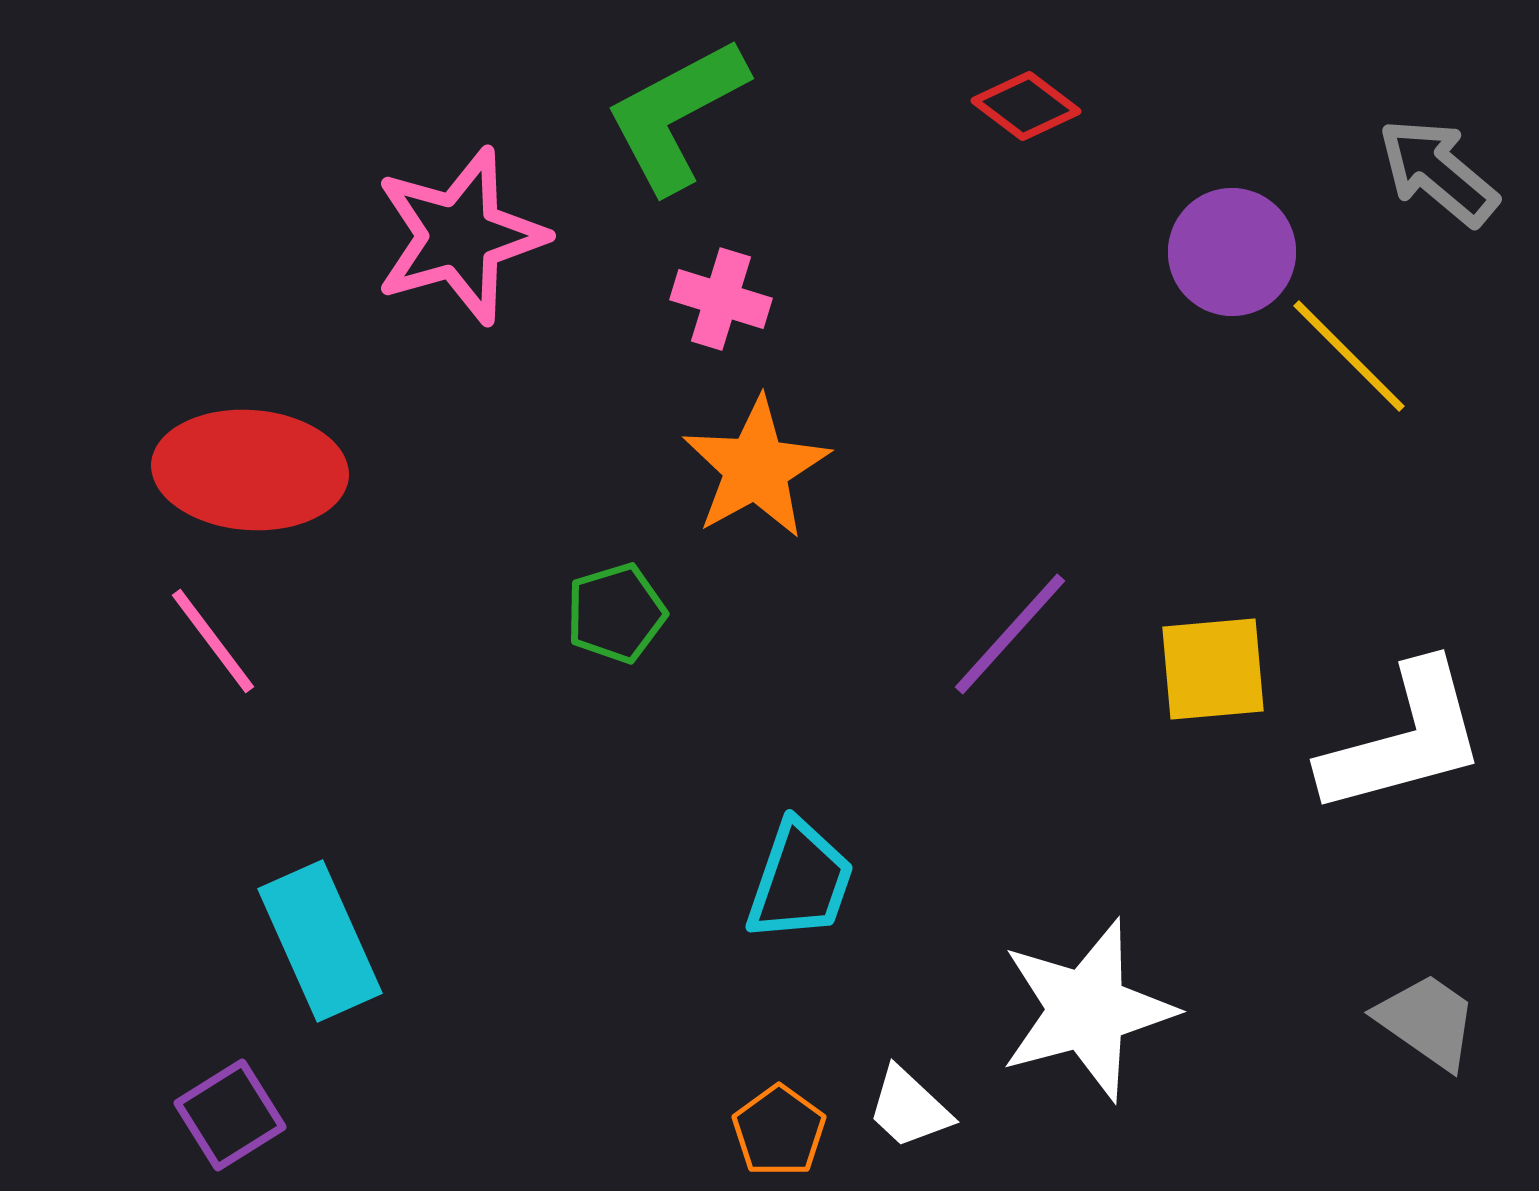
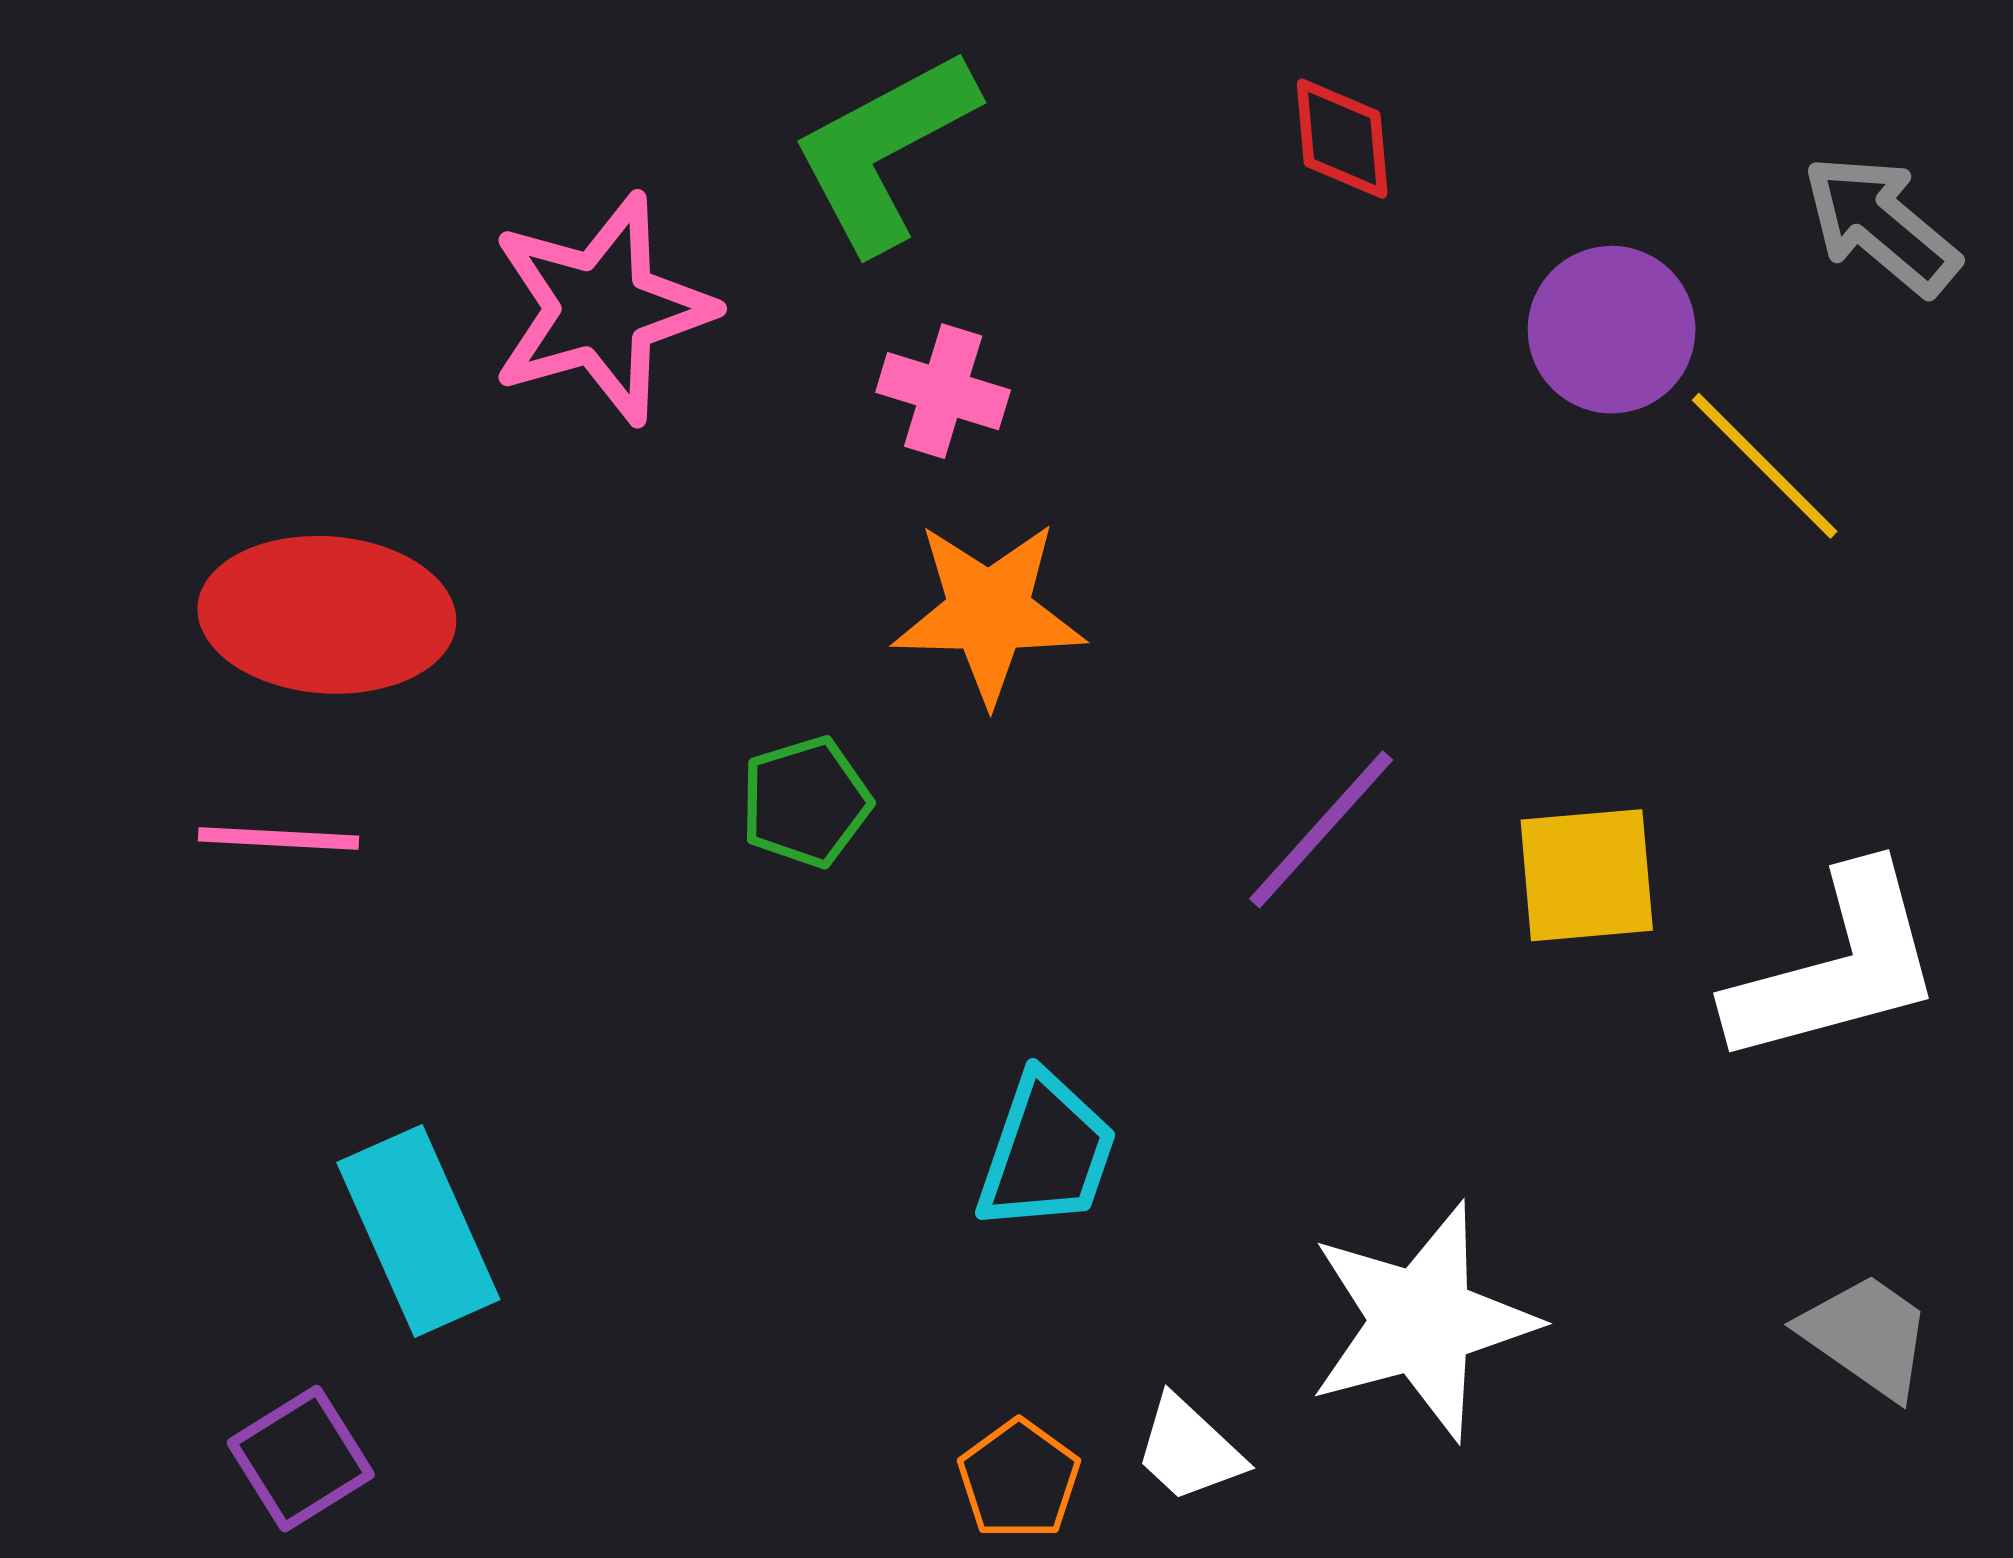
red diamond: (1026, 106) -> (1342, 139), turned 48
orange star: (756, 468) -> (989, 612), turned 30
pink line: (213, 641) -> (278, 839), turned -50

